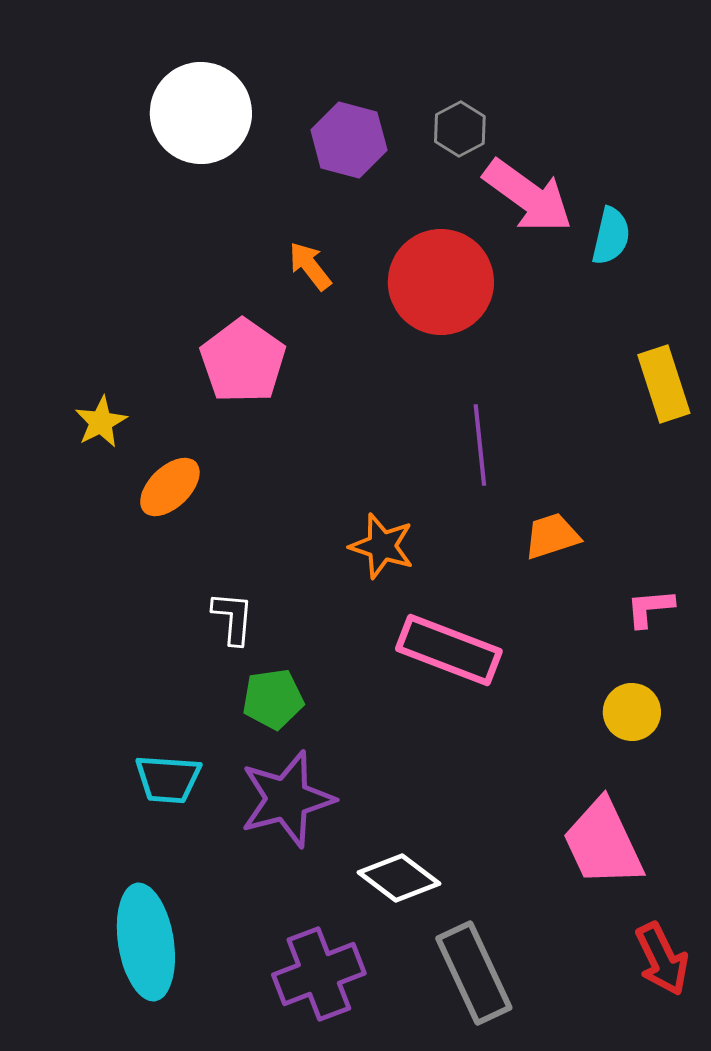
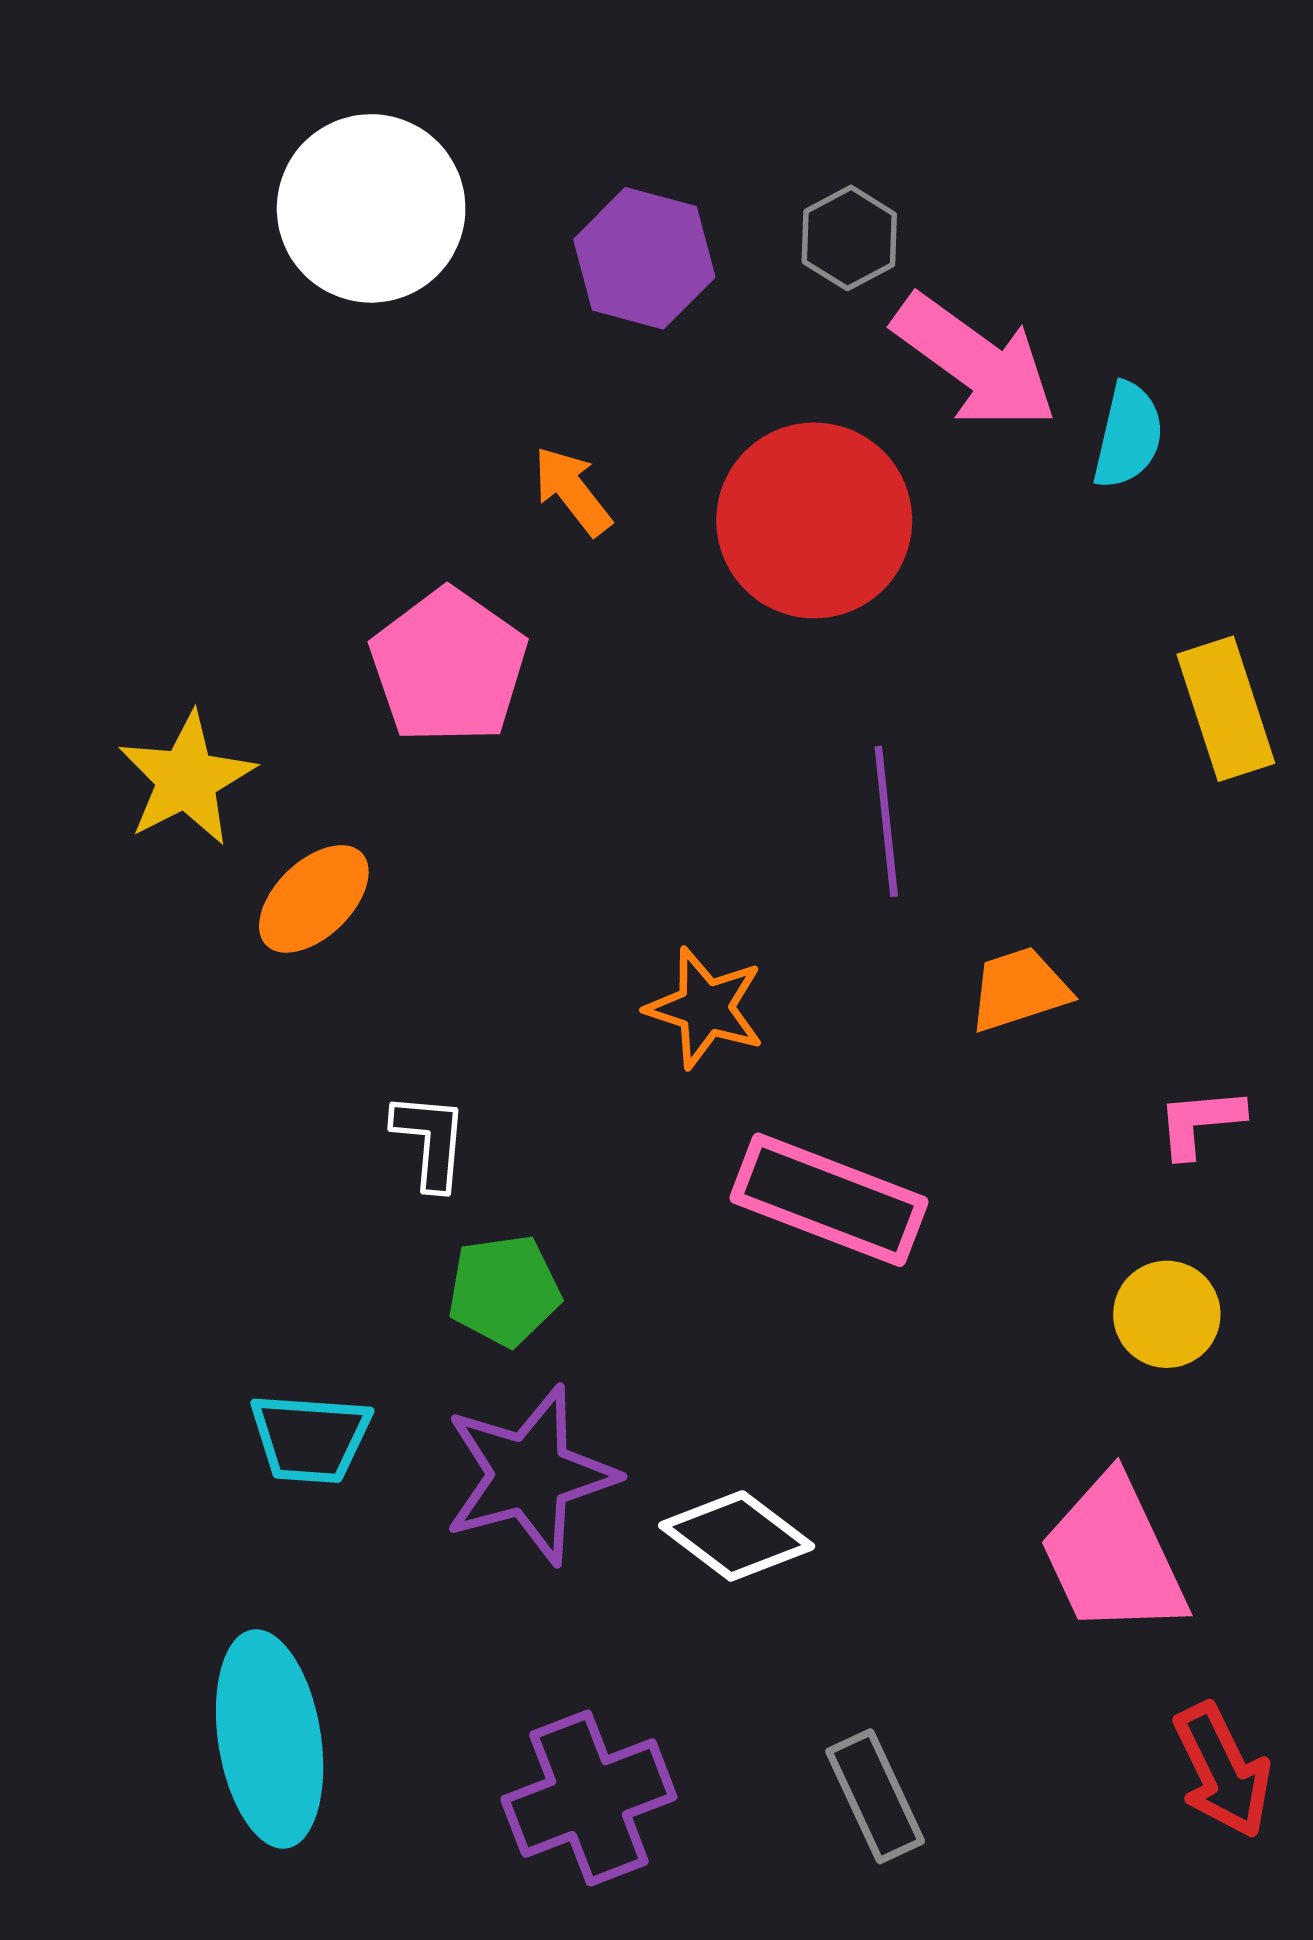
yellow star: (101, 422) -> (186, 779), size x1.4
white diamond: (399, 878) -> (737, 1536), moved
gray rectangle: (474, 973) -> (875, 1796), size x0.7

